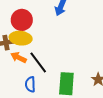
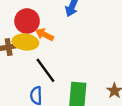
orange arrow: (19, 57) -> (44, 35), moved

